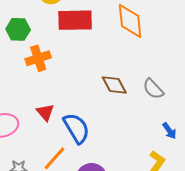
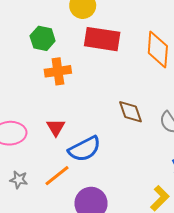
blue semicircle: (76, 128) -> (85, 149), turned 84

